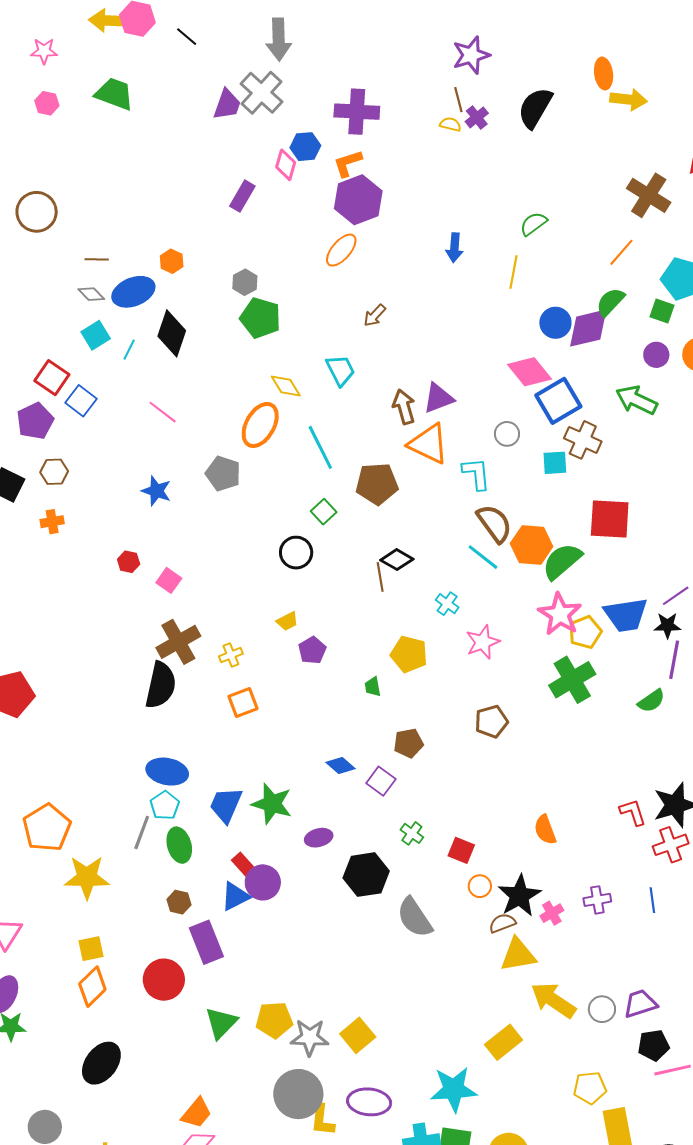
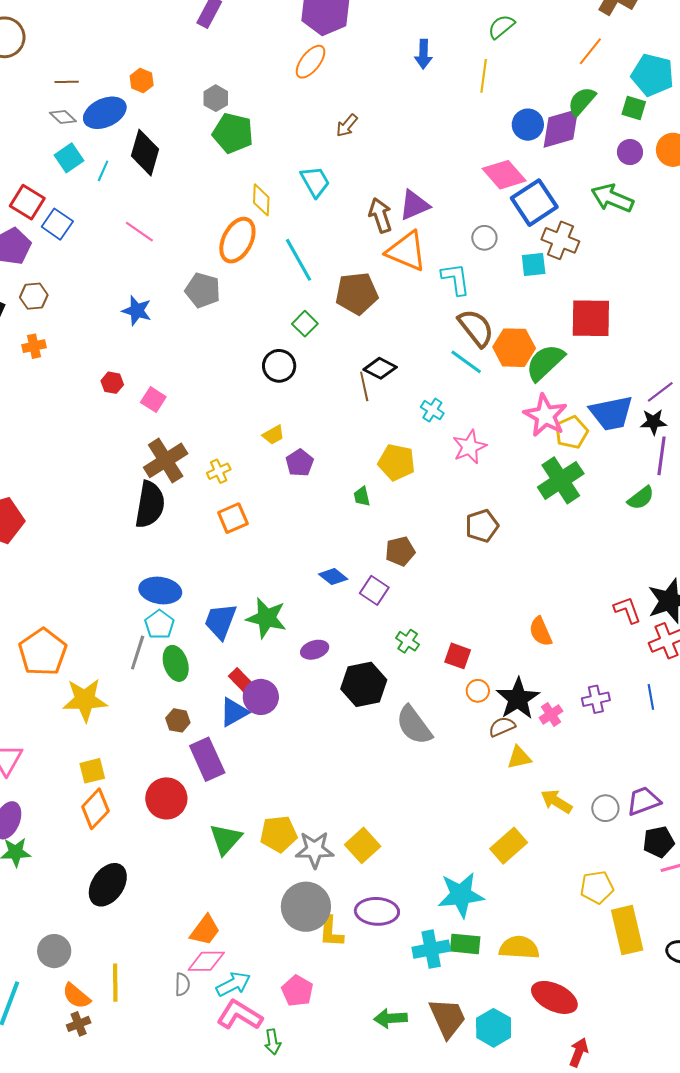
yellow diamond: (286, 386) -> (261, 200), turned 36
yellow triangle: (518, 955) -> (519, 758), size x0.7
yellow arrow: (553, 1000) -> (556, 801), size x0.7

